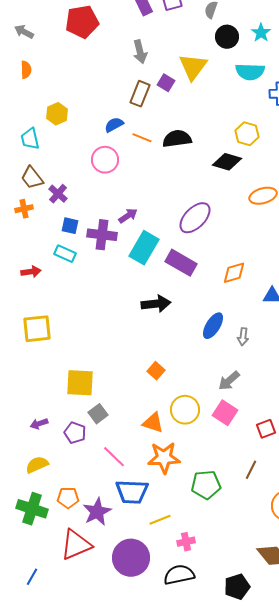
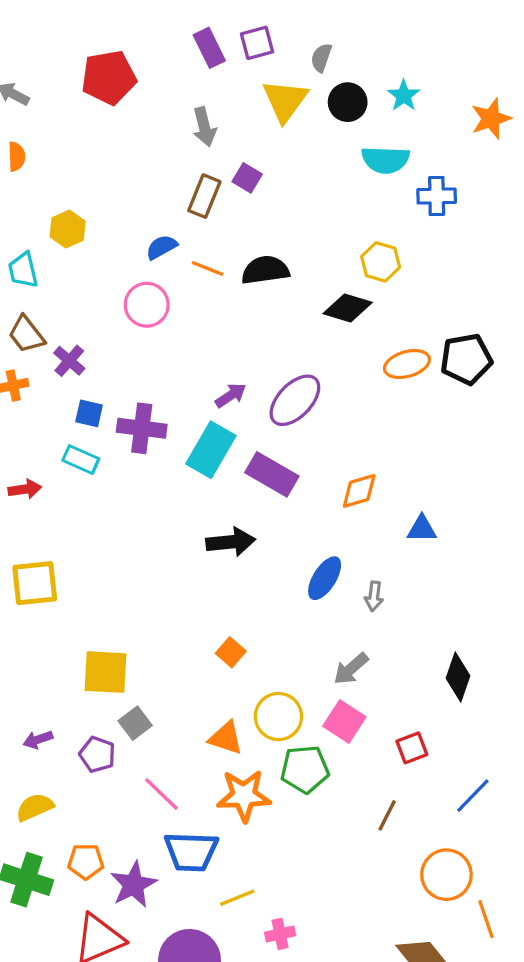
yellow triangle: (193, 67) -> (285, 100), moved
purple arrow: (128, 216) -> (231, 395), moved
green pentagon: (206, 485) -> (305, 769), moved

